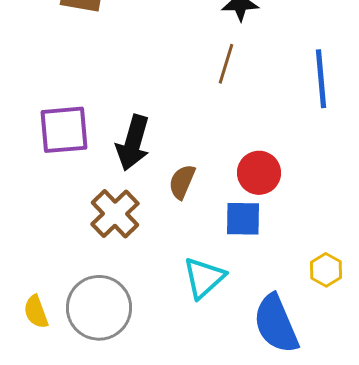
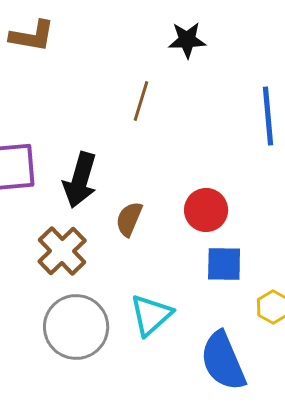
brown line: (226, 64) -> (141, 101), moved
blue square: (243, 219) -> (224, 264), moved
gray circle: (99, 308) -> (76, 327), moved

